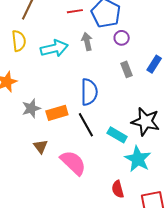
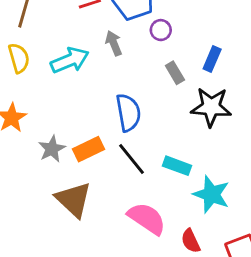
black star: (145, 122) -> (211, 107), moved
brown triangle: (41, 146) -> (74, 200), size x1.8
pink semicircle: (73, 163) -> (147, 218), moved

